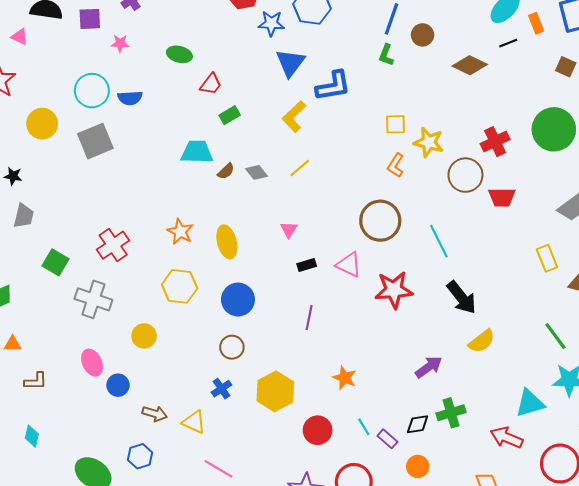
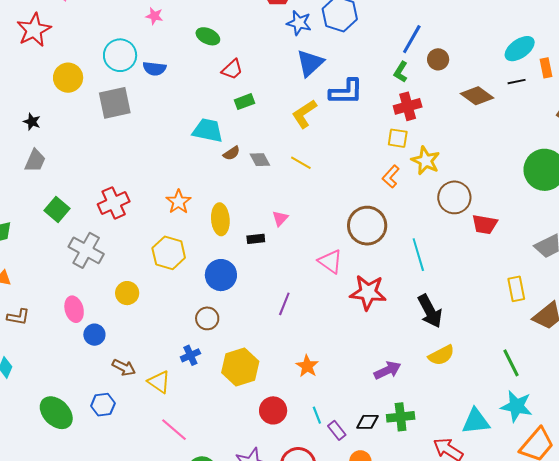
red cross: (495, 142) -> (408, 106), moved
yellow line: (300, 168) -> (301, 163), turned 60
black rectangle: (307, 265) -> (256, 239), moved

